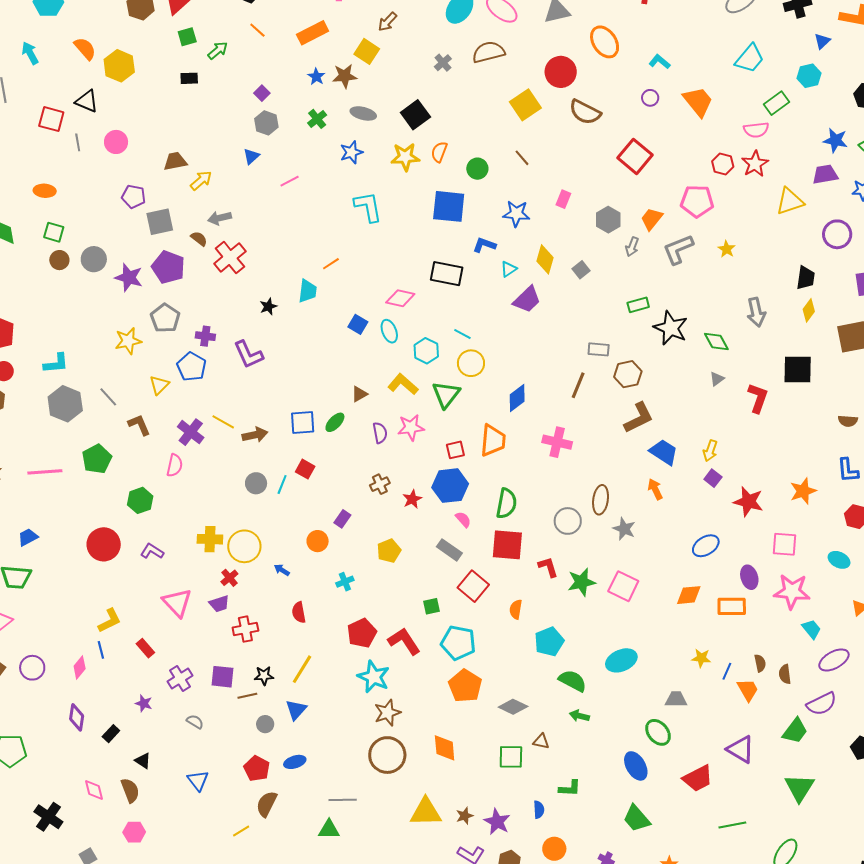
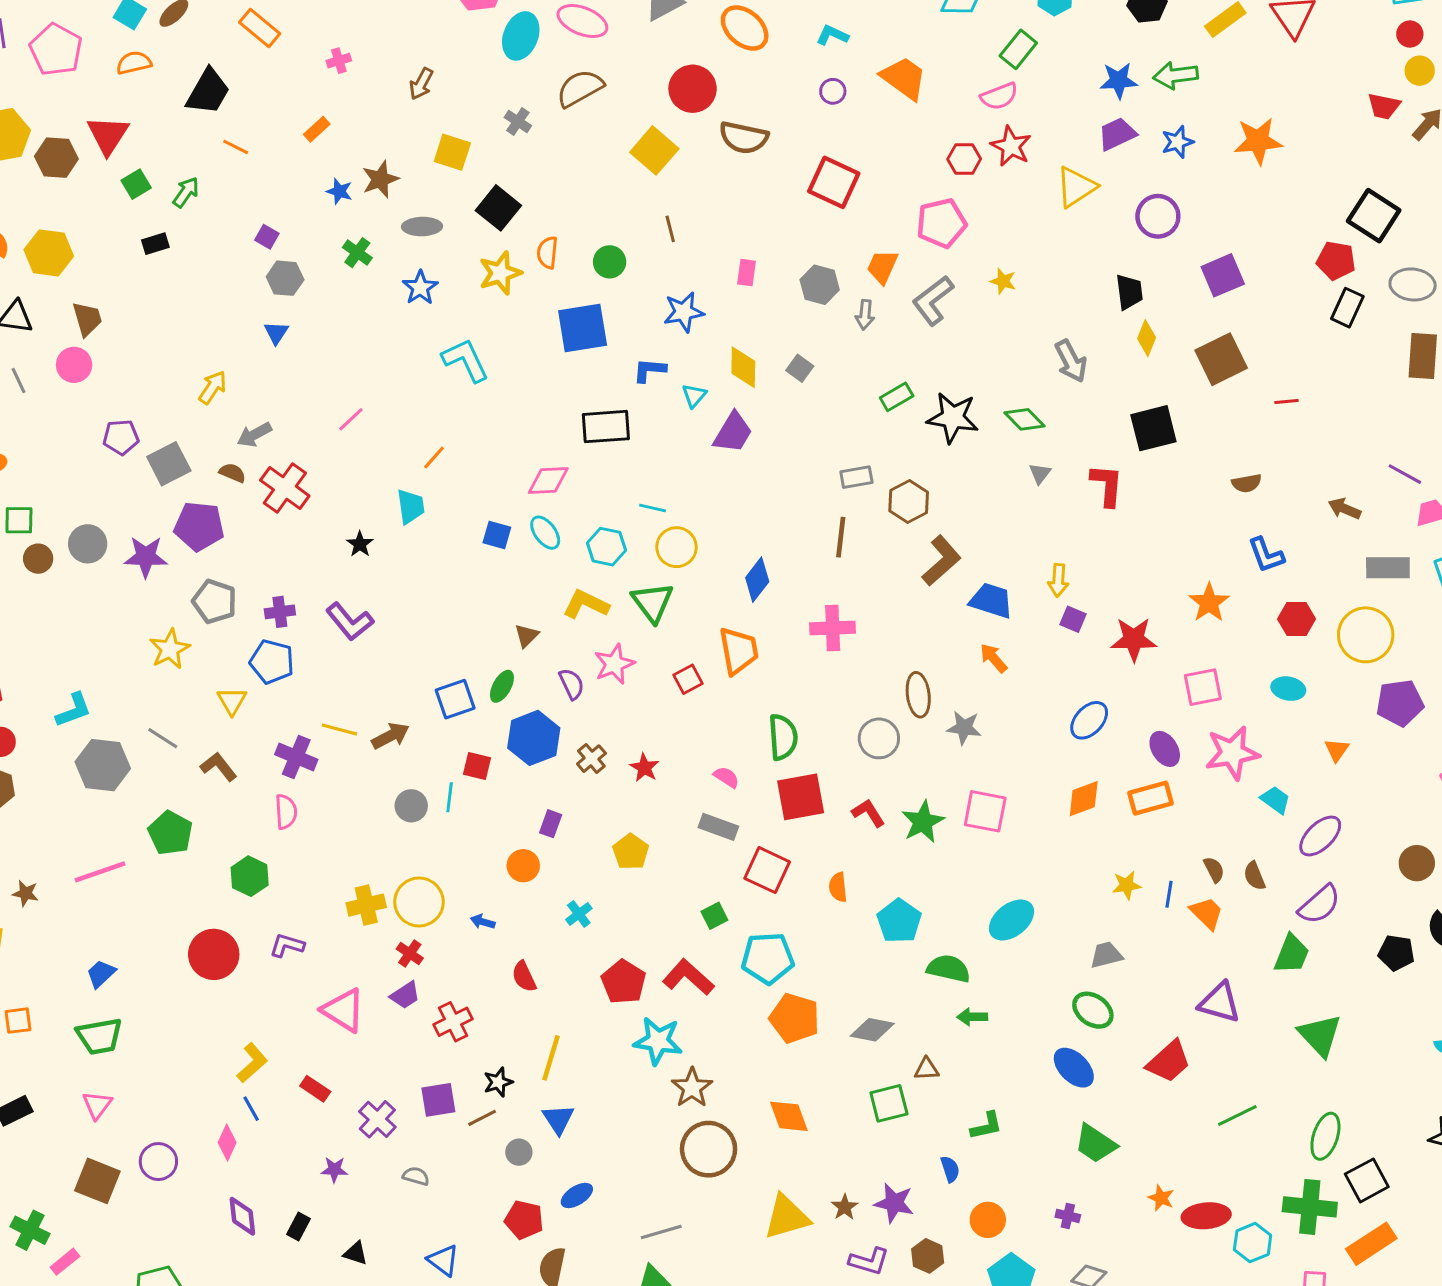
orange rectangle: (313, 33) -> (317, 129), size x0.6
yellow square: (367, 51) -> (452, 152), moved
brown line: (522, 158) -> (670, 229), turned 42
brown trapezoid: (175, 161) -> (87, 319), moved, turned 100
pink line: (290, 181) -> (351, 419), moved
blue hexagon: (450, 486) -> (534, 738), moved

